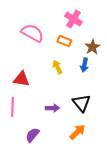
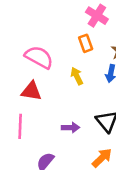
pink semicircle: (32, 33) -> (39, 57), moved
orange rectangle: (64, 41) -> (86, 43), turned 48

